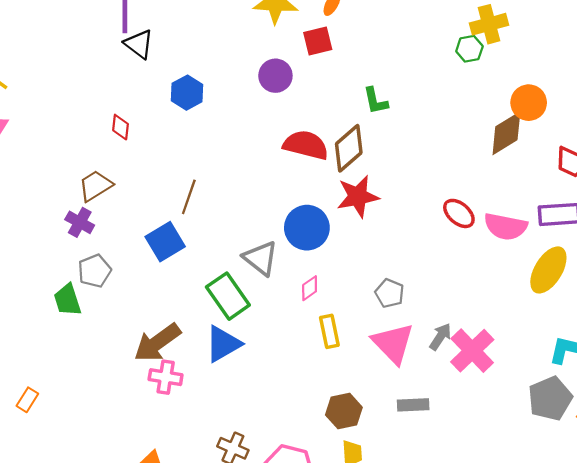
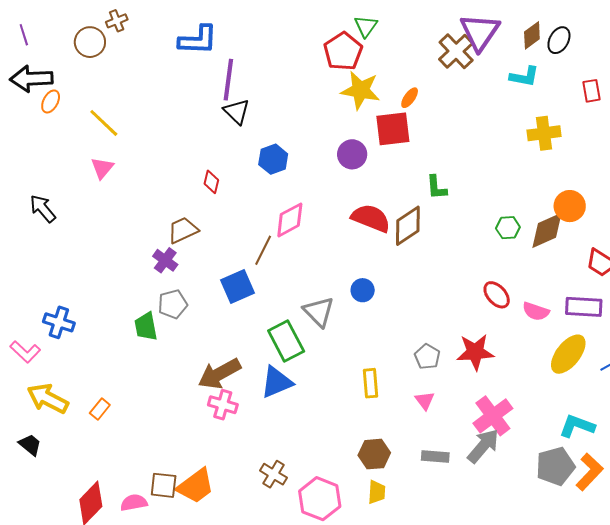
red square: (318, 41) -> (393, 129), size x1.4
green hexagon: (469, 49) -> (508, 228), moved
red star: (358, 196) -> (475, 352), moved
pink semicircle: (506, 227) -> (536, 311), size x0.7
blue circle: (307, 228) -> (363, 290), size x0.6
pink diamond: (310, 288) -> (290, 220), moved, size x1.6
gray arrow: (440, 337) -> (483, 446), moved, size x1.5
pink triangle: (393, 343) -> (425, 401), size x0.5

